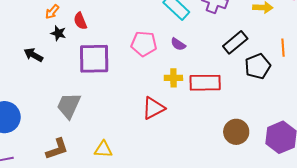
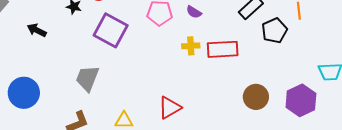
black arrow: (33, 55) -> (37, 30), moved
purple square: (94, 59) -> (111, 30), turned 32
red triangle: (153, 108) -> (170, 108), moved

